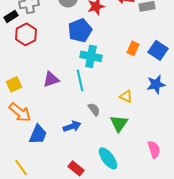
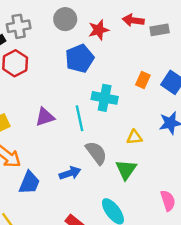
cyan cross: (91, 56) -> (105, 98), moved
yellow triangle: (126, 96) -> (134, 137), turned -32
gray semicircle: (94, 109) -> (96, 153), size x1.5

